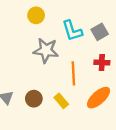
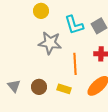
yellow rectangle: (61, 101) -> (64, 89), turned -32

